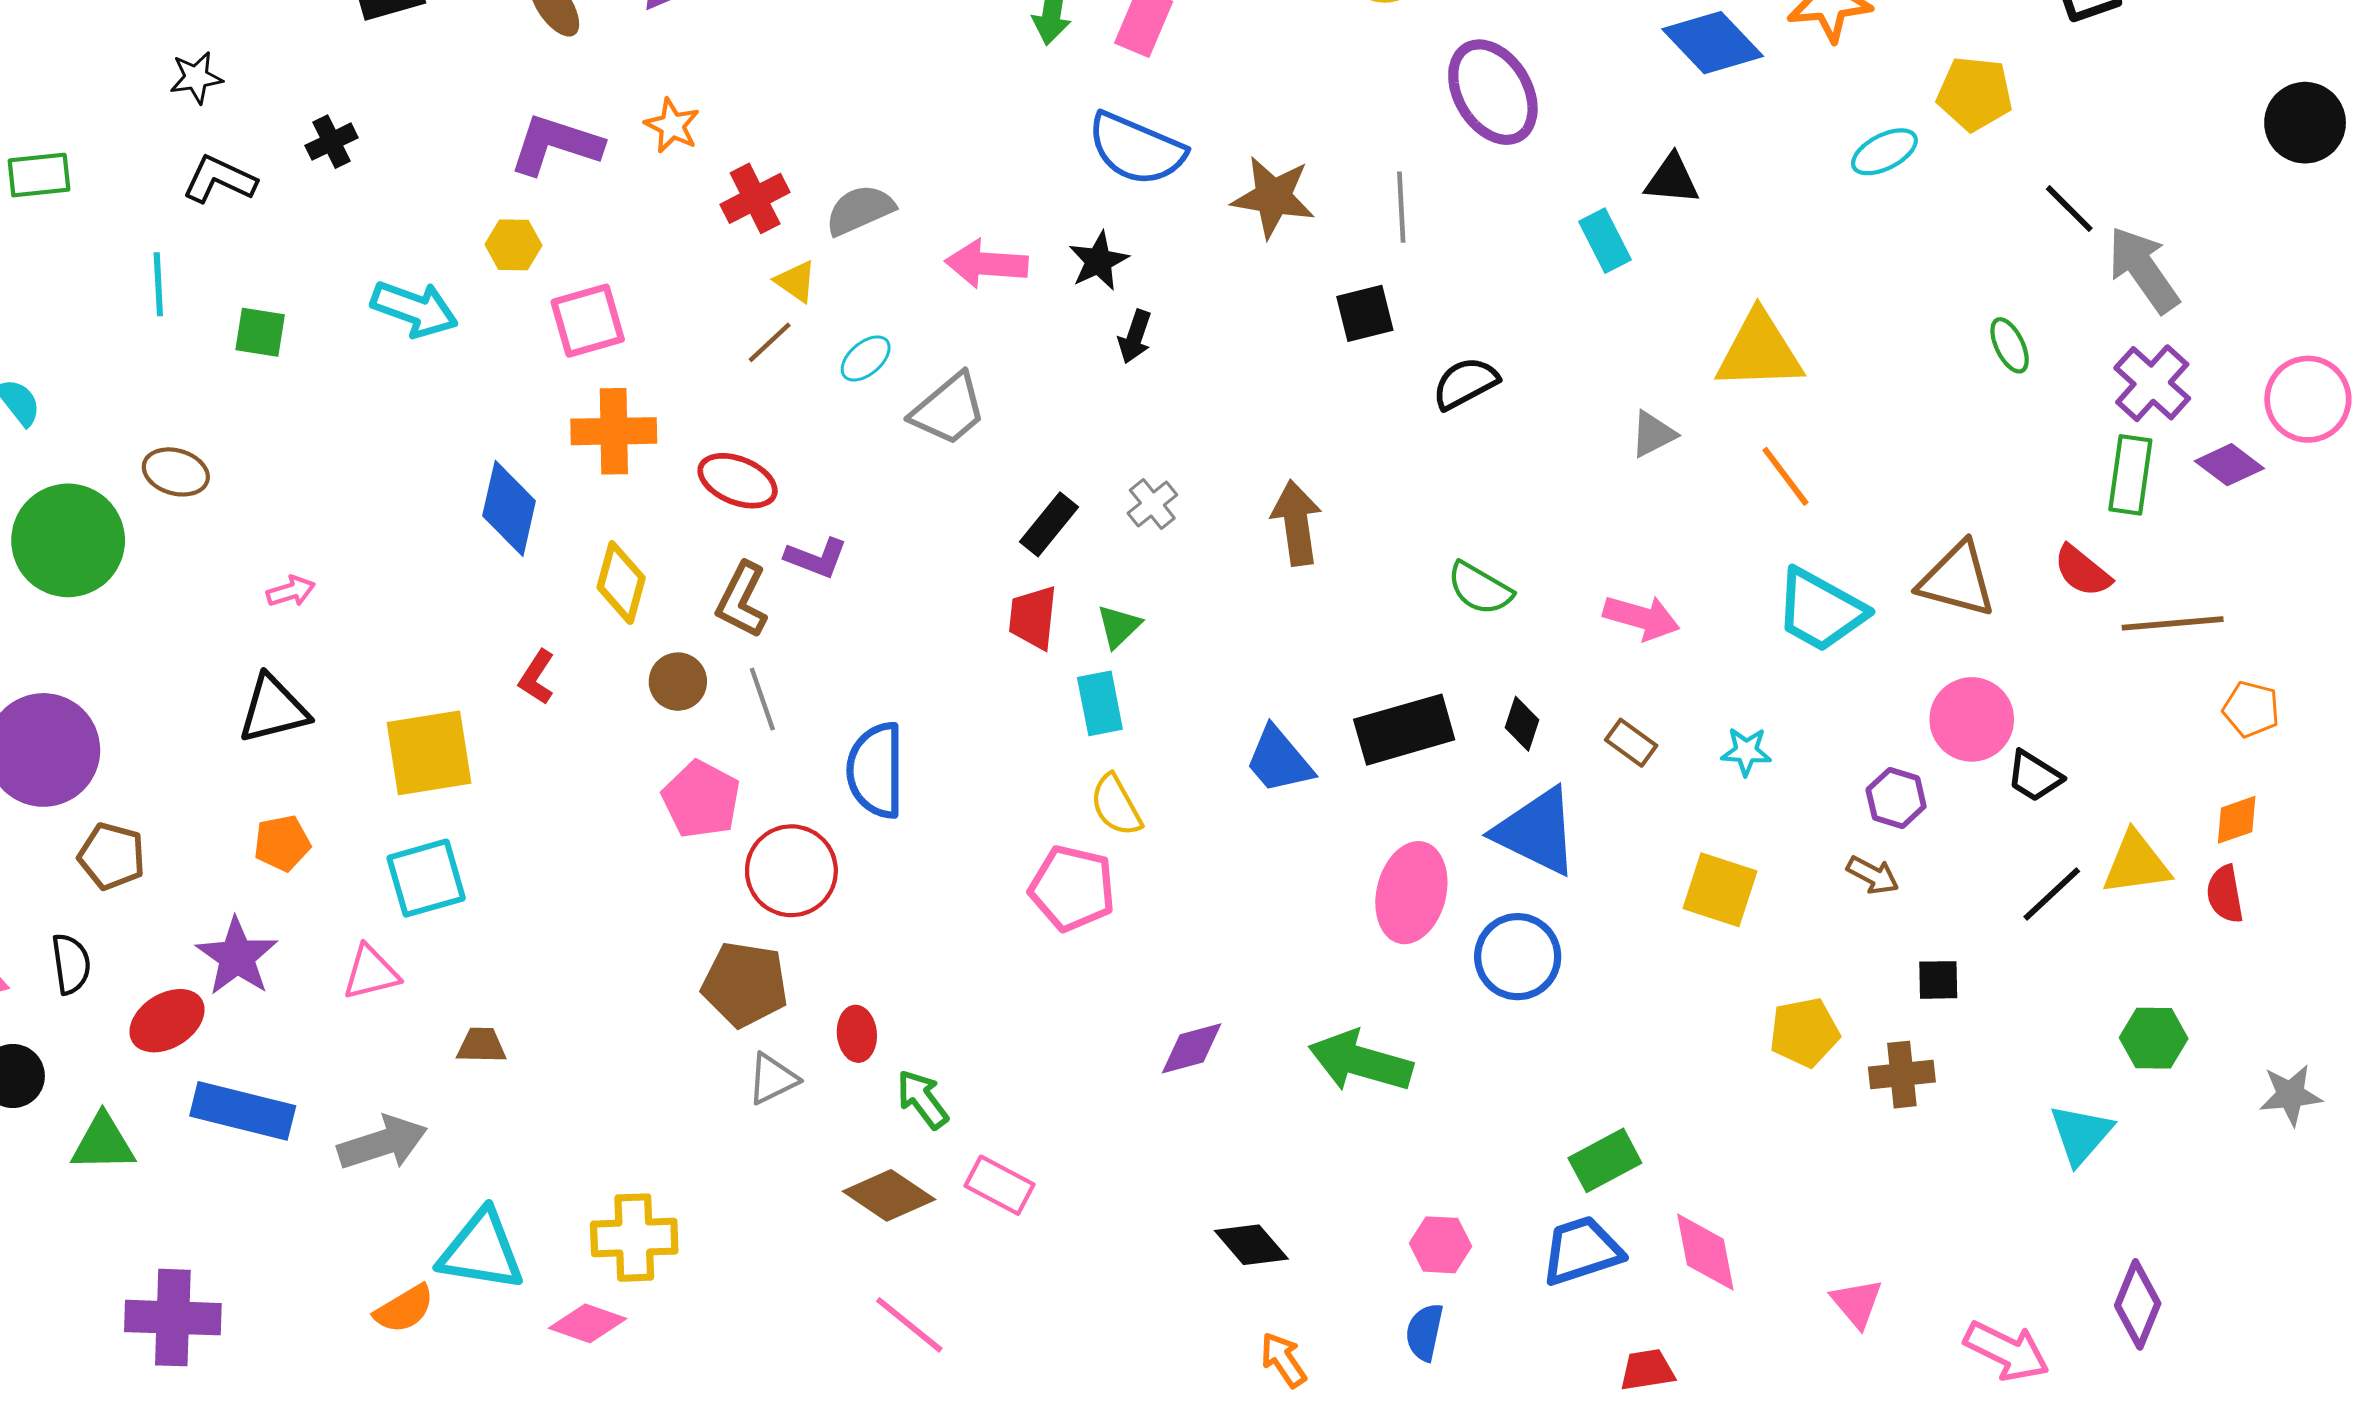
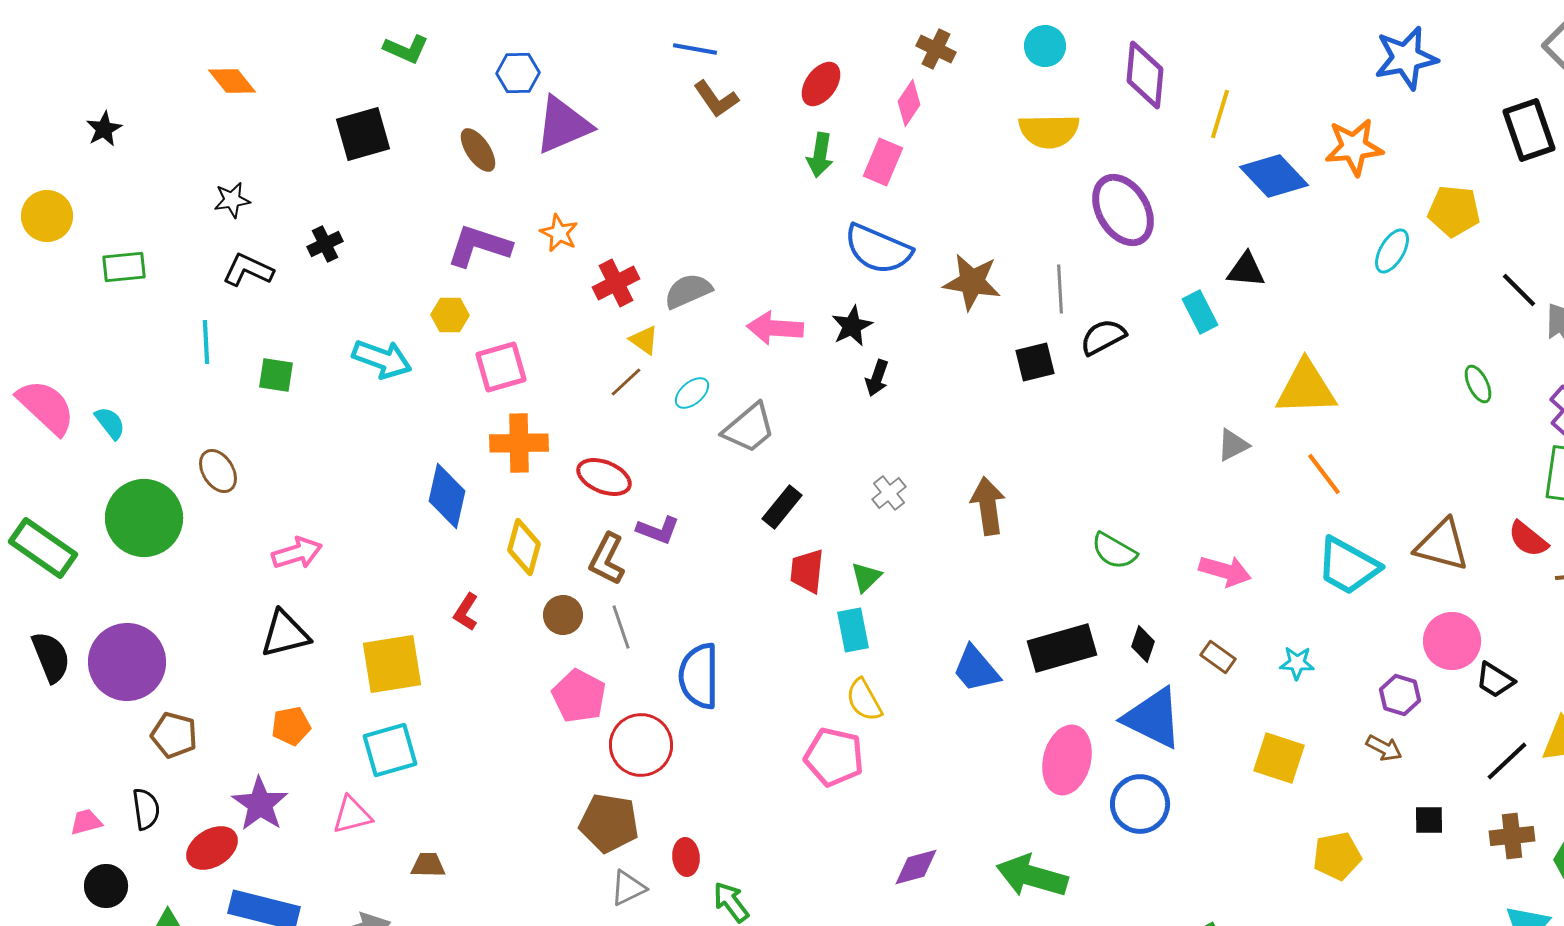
cyan ellipse: (1884, 152) -> (1392, 251), turned -33
black semicircle: (1465, 383) -> (1103, 337), moved
brown ellipse: (176, 472) -> (218, 471), turned 42
black rectangle: (1049, 524) -> (782, 507), moved
pink arrow: (291, 591) -> (297, 553), size x1.5
brown cross: (1902, 1075) -> (1512, 836), moved

